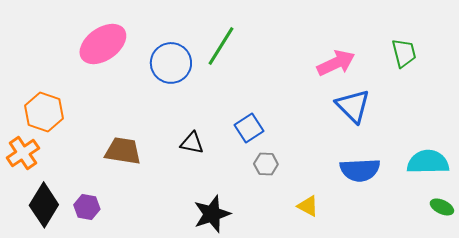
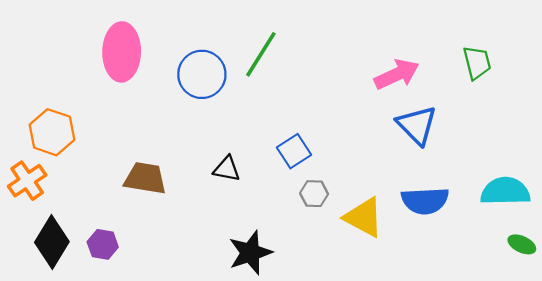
pink ellipse: (103, 44) -> (122, 52), turned -54
yellow triangle: (308, 206) -> (364, 217), moved, size x1.6

